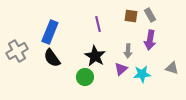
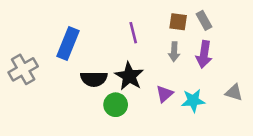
gray arrow: (128, 51) -> (174, 52), moved
black semicircle: (52, 58) -> (94, 79), moved, turned -54

